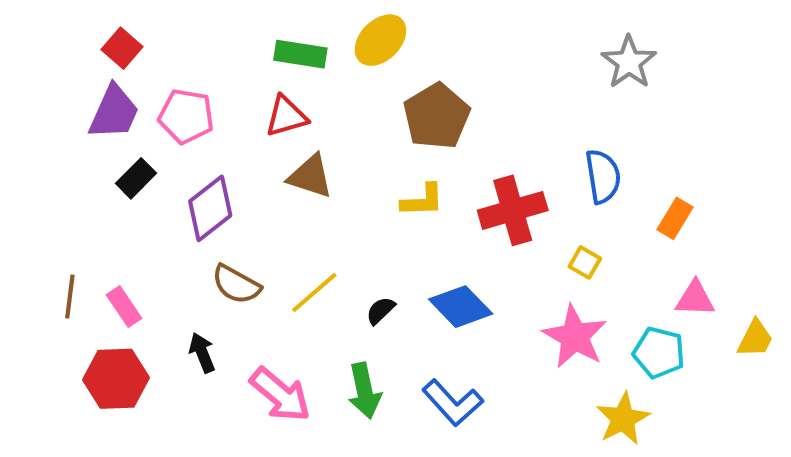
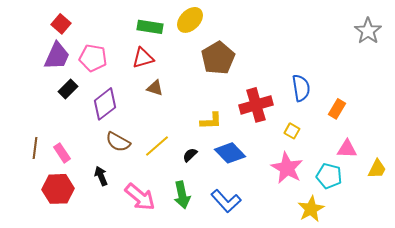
gray star: (629, 62) -> (368, 31), moved
brown triangle: (310, 176) -> (155, 88), size x0.7
yellow L-shape: (423, 200) -> (211, 121), moved

